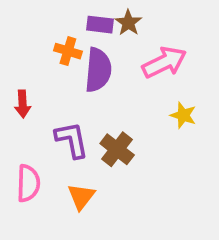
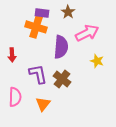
purple rectangle: (100, 25) -> (42, 13), moved
orange cross: (68, 51) -> (36, 27), size x1.5
purple semicircle: (98, 70) -> (61, 47), moved

